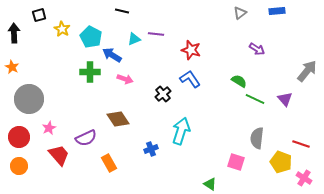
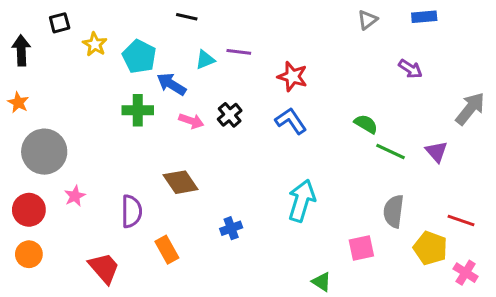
purple arrow: (257, 49) -> (410, 69), moved
black cross: (163, 94) -> (230, 115), moved
cyan arrow: (181, 131) -> (302, 201), moved
purple semicircle: (86, 138) -> (132, 211), turned -65
red trapezoid: (59, 155) -> (104, 268), moved
pink square: (236, 162) -> (361, 248), turned -30

